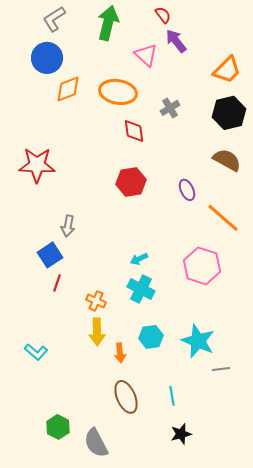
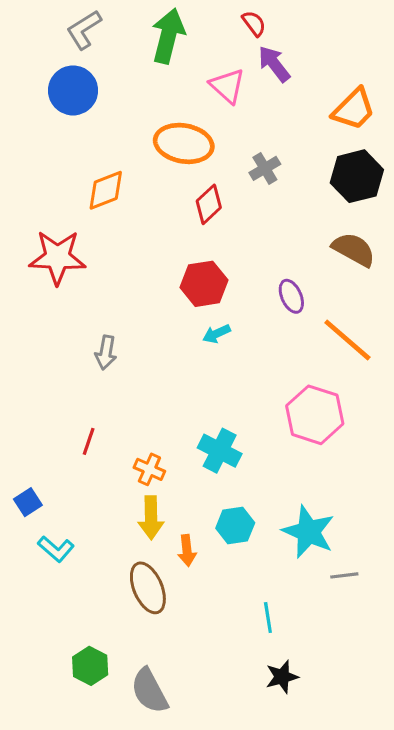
orange diamond: (68, 89) -> (106, 190), moved
red diamond: (134, 131) -> (209, 204), turned 55
blue square: (50, 255) -> (28, 502), moved, size x0.7
cyan arrow: (139, 259) -> (216, 334), moved
brown ellipse: (126, 397) -> (148, 588), moved

